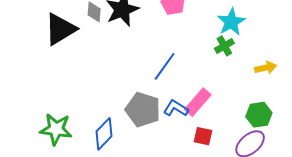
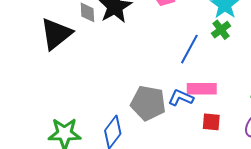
blue line: (165, 66) -> (189, 49), moved
pink rectangle: (198, 102) -> (202, 89), turned 56

